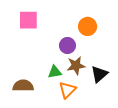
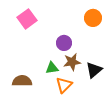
pink square: (28, 20) -> (27, 19), turned -36
orange circle: (88, 26) -> (93, 18), moved

